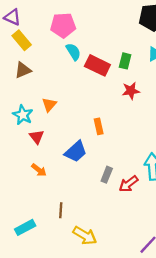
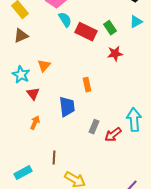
green rectangle: (125, 61) -> (110, 28), turned -48
blue trapezoid: (76, 152) -> (67, 107), turned -55
orange arrow: (39, 170) -> (35, 123), turned -104

